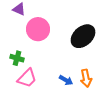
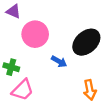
blue arrow: (66, 80) -> (59, 61), moved

